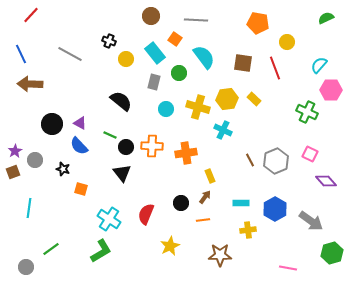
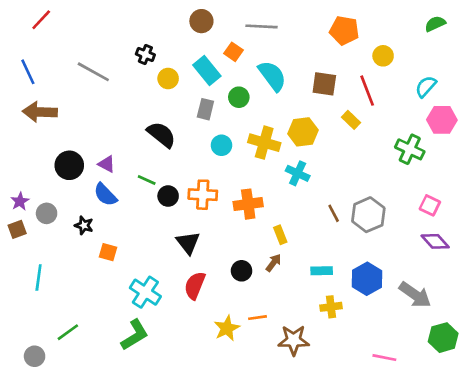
yellow rectangle: (254, 99) -> (351, 120), moved
pink square: (310, 154) -> (430, 205), moved
black triangle: (122, 173) -> (188, 243), moved
orange line: (203, 220) -> (258, 318), moved

